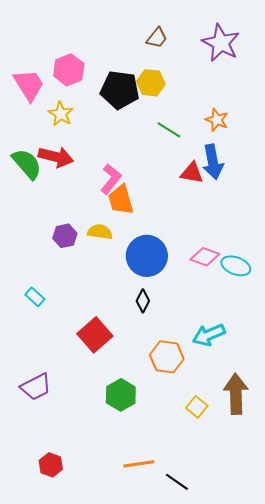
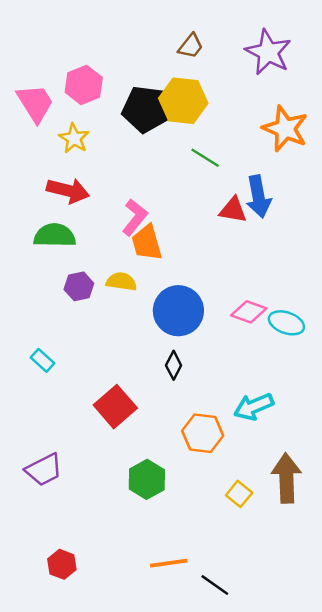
yellow hexagon: (151, 83) -> (183, 101), size x1.4
orange star: (217, 120) -> (285, 129), moved, size x1.6
green semicircle: (27, 164) -> (55, 235), moved, turned -48

